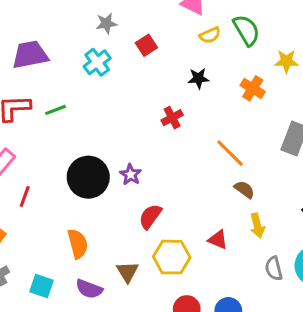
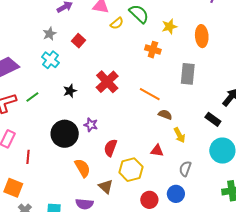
black star: (198, 78) -> (70, 91), moved
red cross: (172, 118) -> (107, 82), size x1.6
orange semicircle: (78, 244) -> (82, 168), moved
gray semicircle: (274, 269) -> (185, 169), moved, turned 49

